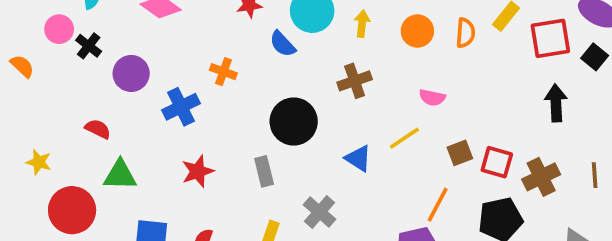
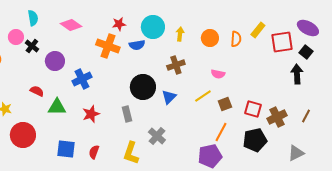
blue semicircle: (283, 44) -> (137, 45), turned -56
orange cross: (223, 72) -> (108, 46), moved, size x1.6
black arrow: (556, 103) -> (297, 74), moved
brown square: (460, 153) -> (225, 104), moved
blue triangle: (358, 158) -> (169, 97), moved, turned 42
green triangle: (120, 175) -> (57, 107), moved
brown line: (595, 175) -> (306, 116), turned 32

